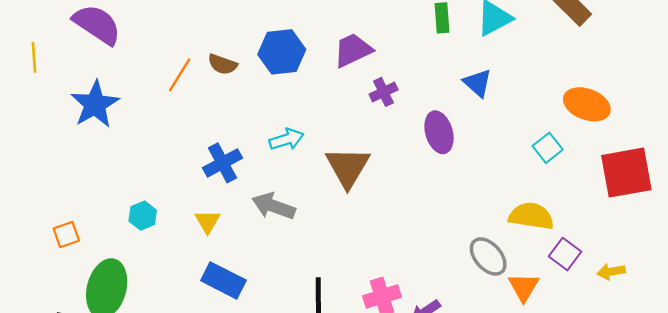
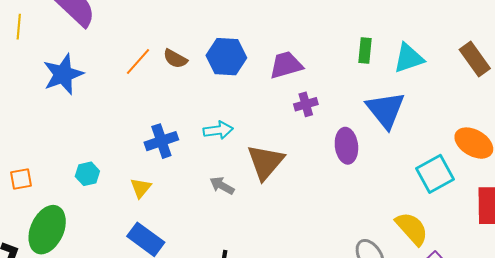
blue triangle: (478, 83) -> (386, 110), size x1.6
cyan square: (548, 148) -> (435, 174), size x1.5
gray arrow: (274, 206) -> (222, 186), moved, size x0.7
yellow semicircle: (531, 216) -> (412, 229), turned 30

